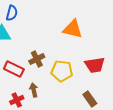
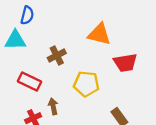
brown cross: (37, 59) -> (57, 56), moved
red trapezoid: (95, 65) -> (125, 63), moved

